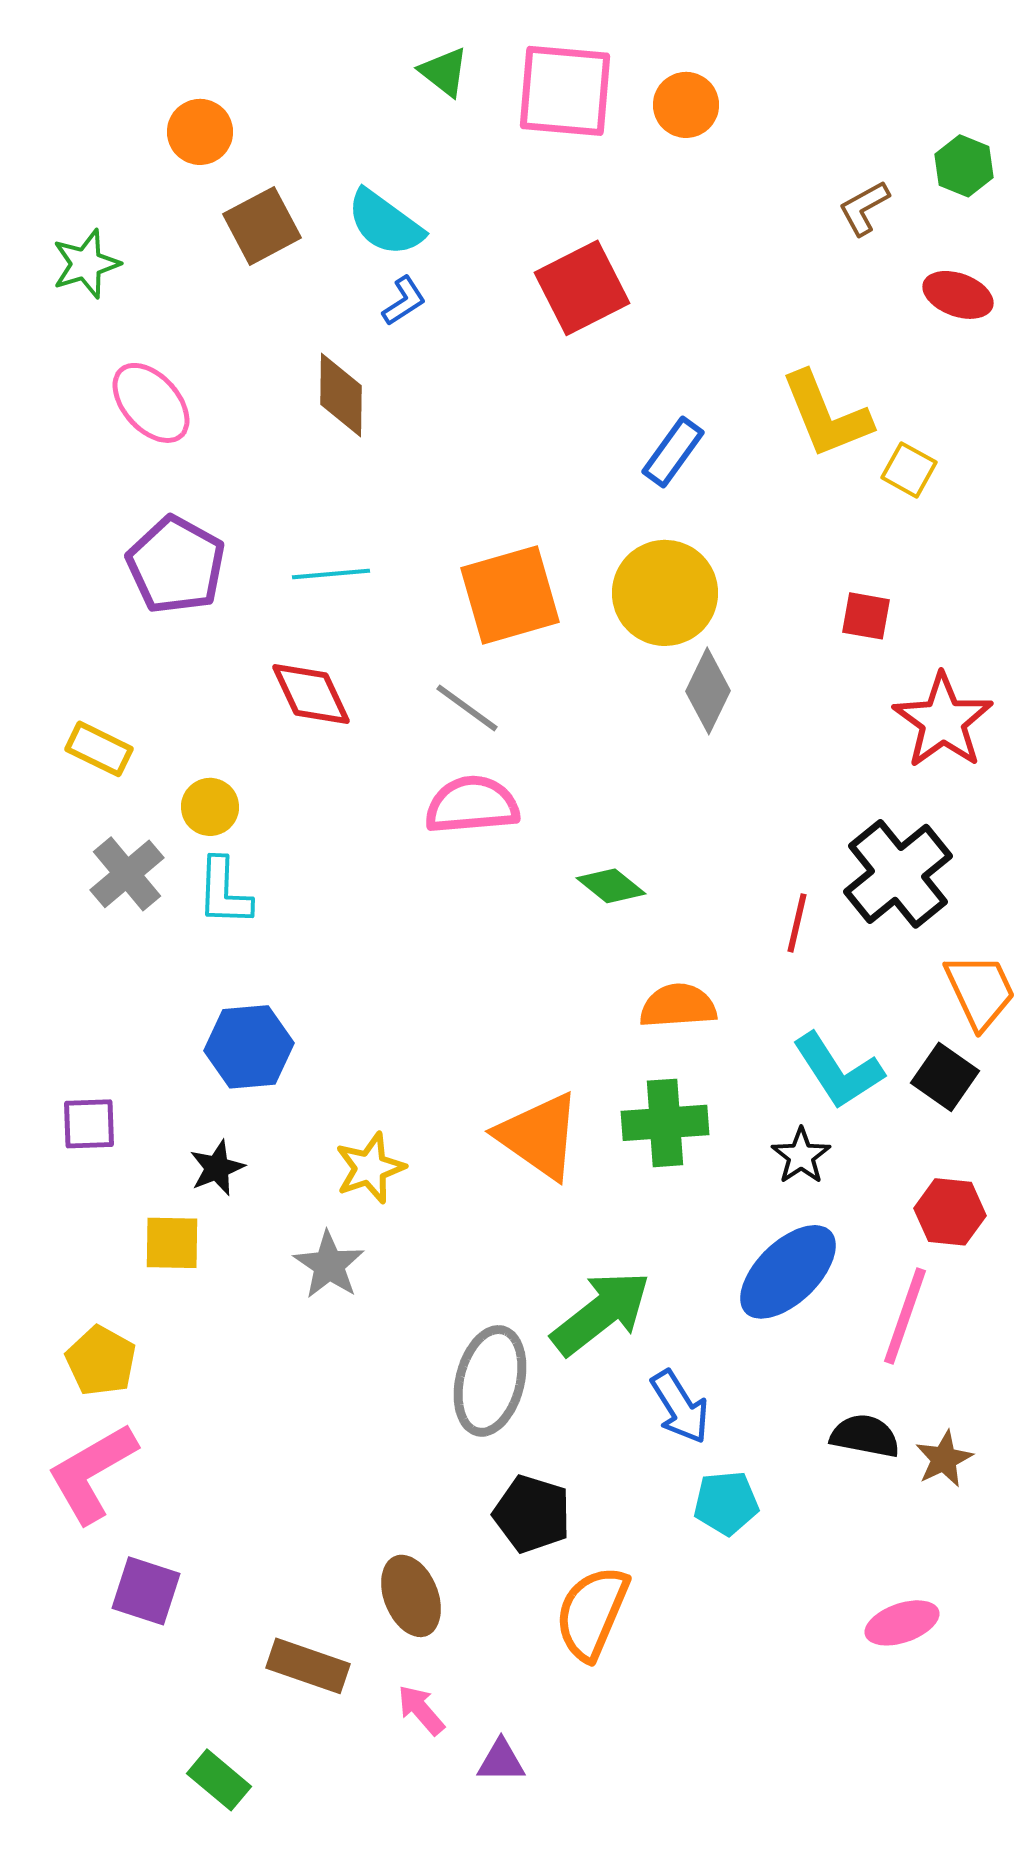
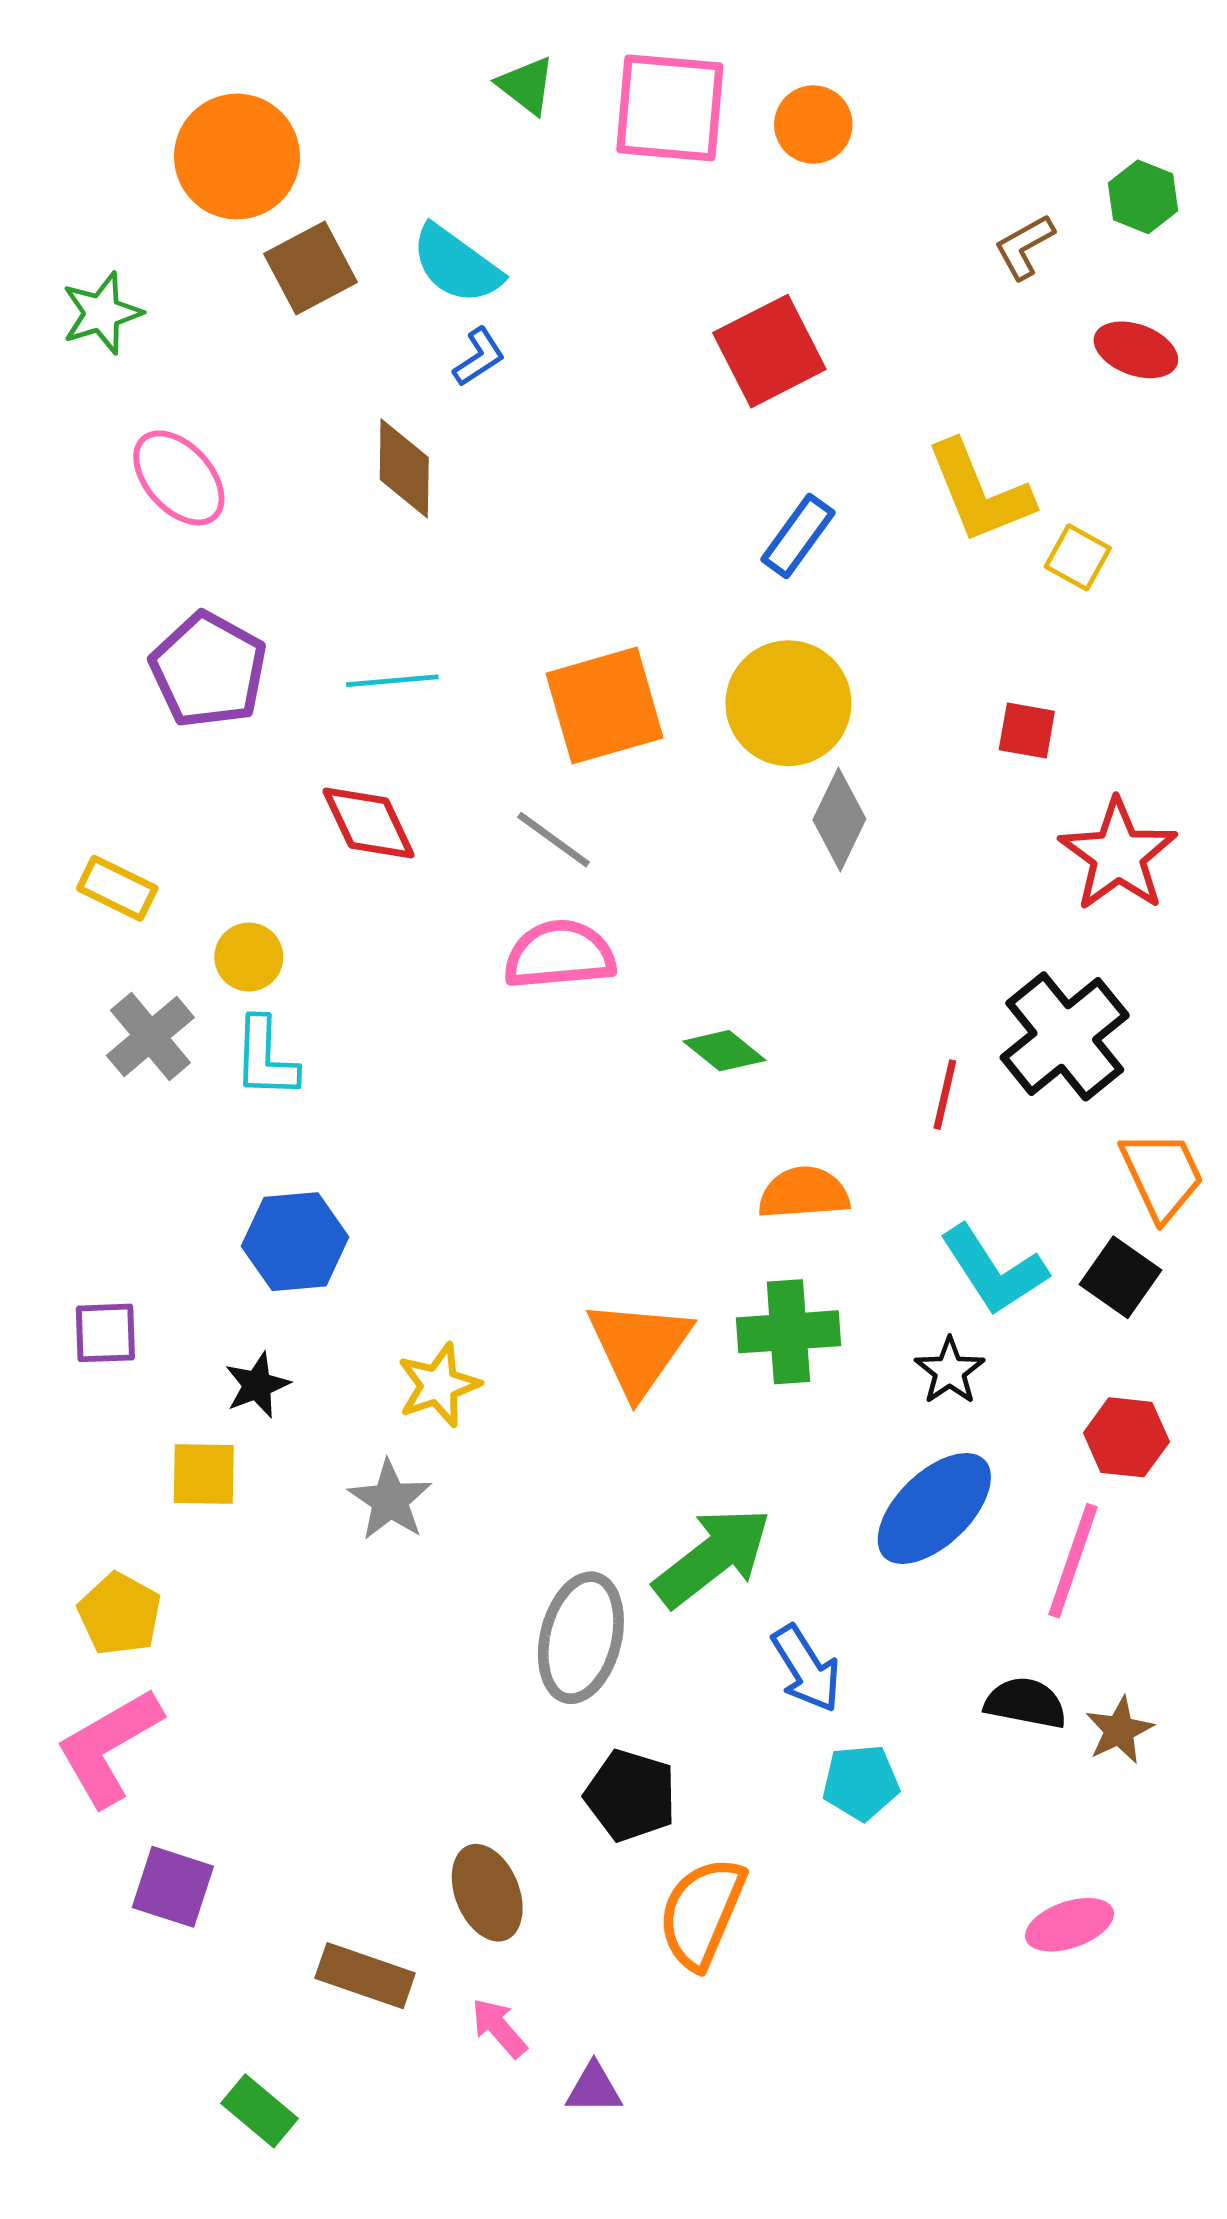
orange circle: (200, 132) -> (237, 157), size x1.6
red square: (582, 288) -> (769, 351), moved
orange triangle: (539, 1136) -> (639, 1347), turned 30

